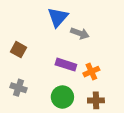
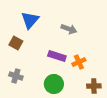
blue triangle: (58, 17) -> (30, 20), moved
brown cross: (96, 100) -> (94, 86), moved

